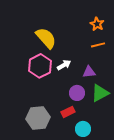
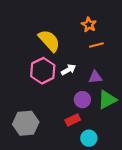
orange star: (97, 24) -> (89, 25), moved
orange line: (98, 45) -> (96, 45), moved
gray hexagon: (38, 118) -> (26, 123), moved

